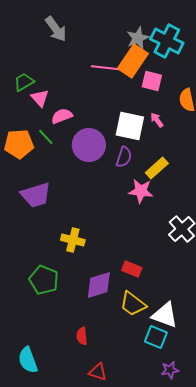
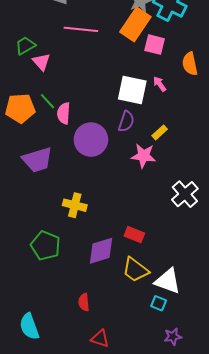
pink line: (108, 68) -> (81, 29), moved
pink semicircle: (62, 116) -> (64, 113), moved, turned -65
purple circle: (89, 145) -> (91, 140), moved
yellow rectangle: (157, 168) -> (160, 132), size x0.7
cyan square: (156, 337) -> (159, 303), size x0.7

